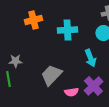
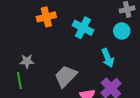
cyan cross: (67, 30) -> (83, 28), turned 30

